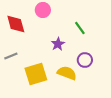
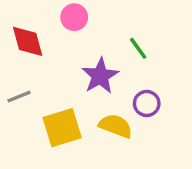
purple star: (58, 44) -> (100, 76), size x1.5

